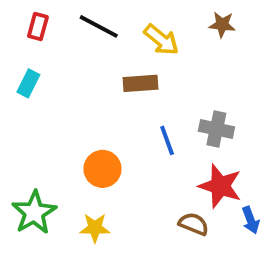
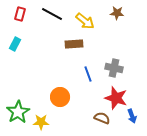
orange circle: (102, 169) -> (60, 97), moved
yellow star: (95, 228) -> (41, 122), moved

